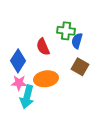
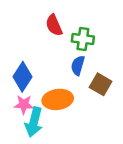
blue semicircle: (77, 41) -> (78, 65), moved
red semicircle: (43, 47) -> (54, 25), moved

